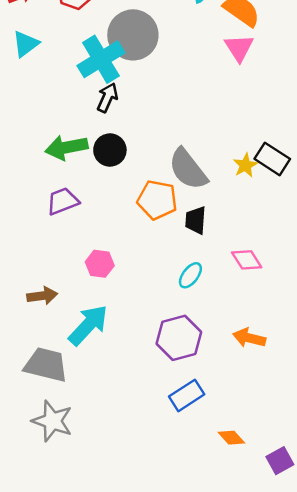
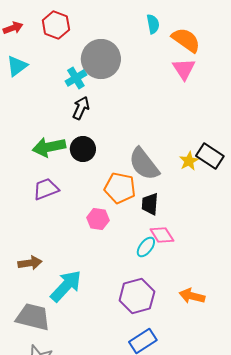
cyan cross: (101, 59) -> (76, 78), size x0.6
pink diamond: (247, 260) -> (162, 235), moved
pink hexagon: (100, 264) -> (98, 219), moved

